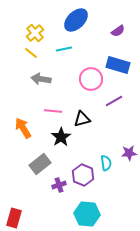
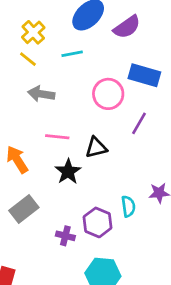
purple semicircle: (118, 31) -> (127, 27), moved, size x1.5
purple line: (114, 101) -> (139, 123), turned -30
gray rectangle: (40, 164) -> (24, 209), moved
purple cross: (59, 185) -> (65, 236), turned 32

